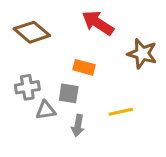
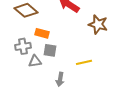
orange rectangle: (84, 67) -> (42, 33), moved
gray arrow: (78, 126) -> (60, 79), moved

